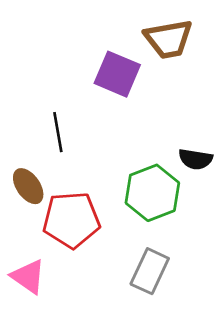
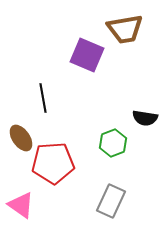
green hexagon: (152, 193) -> (113, 143), size x0.7

